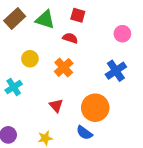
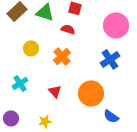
pink circle: (122, 34) -> (116, 25), size x1.6
cyan cross: (14, 87) -> (20, 83), moved
blue semicircle: (84, 133) -> (111, 116), moved

